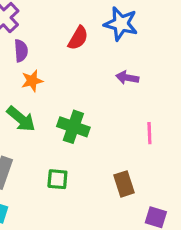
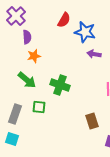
blue star: (121, 24) -> (85, 32), moved
red semicircle: (78, 38) -> (64, 20), moved
green square: (57, 179) -> (39, 107), moved

